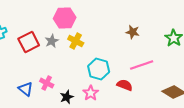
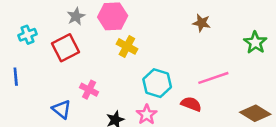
brown star: (133, 32) -> (202, 23), moved
gray star: (52, 41) -> (76, 16), moved
pink cross: (47, 83) -> (89, 90), moved

